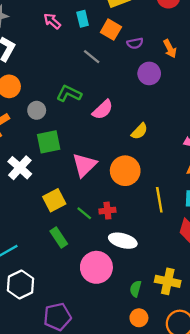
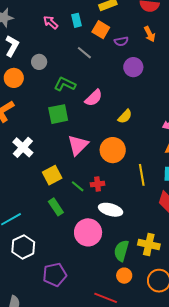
orange arrow: (170, 49) -> (150, 34), moved
gray circle: (37, 110) -> (39, 62), moved
green square: (49, 142) -> (58, 114), moved
green semicircle: (136, 289) -> (121, 251), size x1.5

